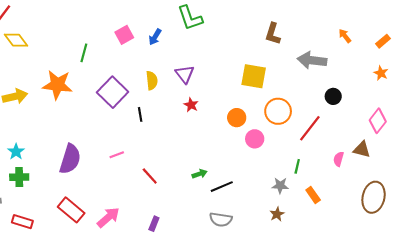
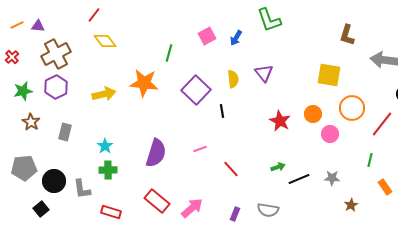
red star: (191, 105) -> (280, 121), moved, size x1.5
gray star: (280, 186) -> (332, 178), moved
gray semicircle: (221, 219) -> (268, 210), moved

